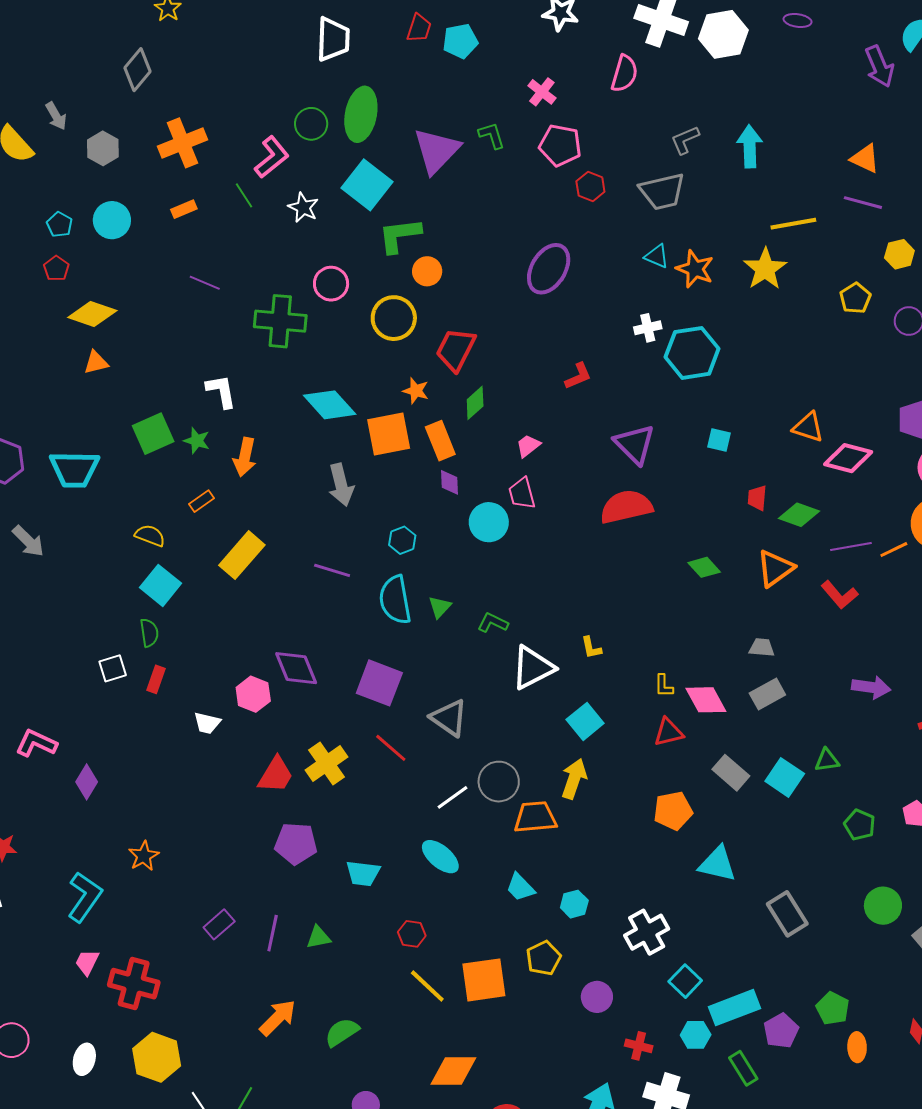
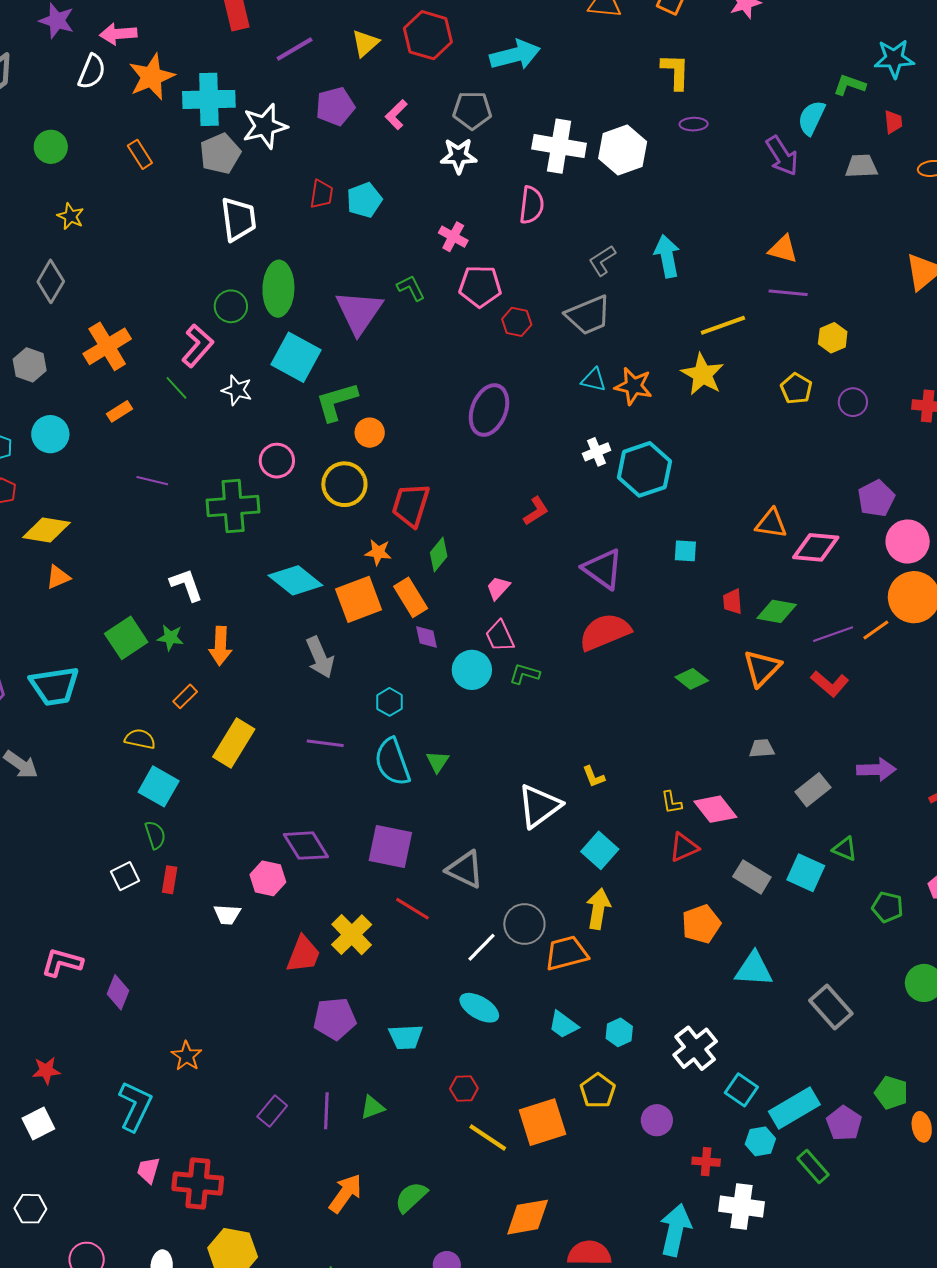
green L-shape: (493, 623) -> (524, 674), moved
gray rectangle: (767, 694) -> (813, 790), moved
green triangle: (827, 760) -> (845, 849), turned 40

